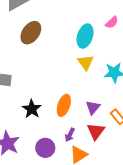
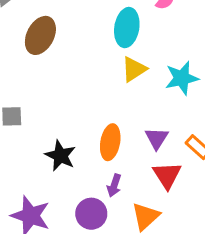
yellow triangle: (86, 62) -> (134, 69), turned 42
purple arrow: (70, 135) -> (114, 185), moved

